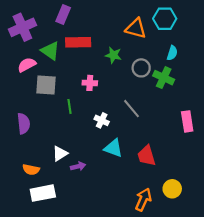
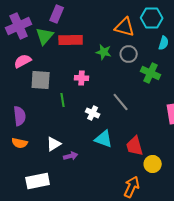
green triangle: (50, 51) -> (45, 36), moved, turned 36
cyan semicircle: (172, 53) -> (164, 43), moved
gray circle: (141, 68) -> (129, 54), moved
orange semicircle: (31, 170) -> (20, 143), moved
yellow circle: (172, 189) -> (153, 164), moved

